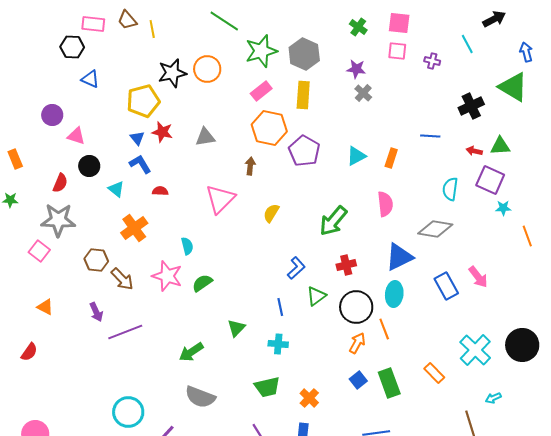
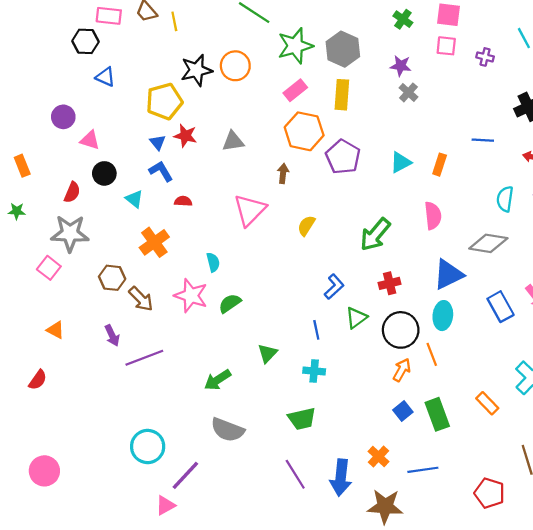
orange cross: (309, 398) -> (378, 456), moved

